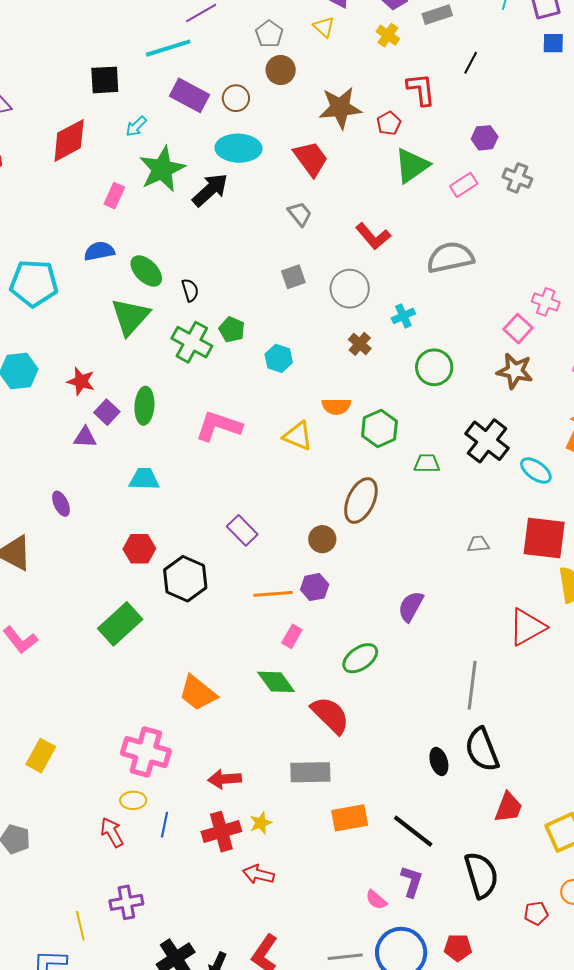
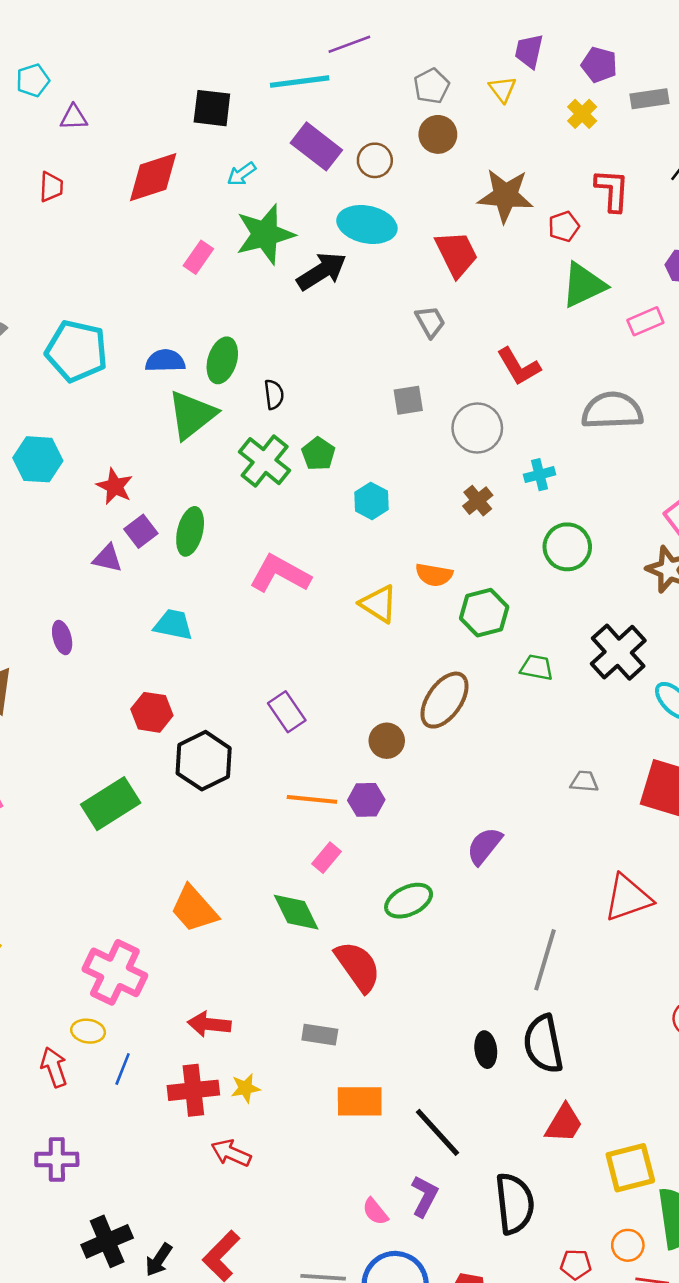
blue semicircle: (99, 251) -> (165, 361), moved
green ellipse: (146, 271) -> (222, 360), turned 52
gray rectangle: (310, 772) -> (320, 1035), size x0.7

